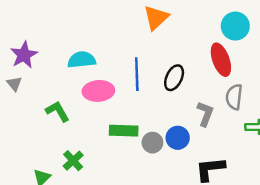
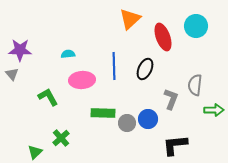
purple star: (24, 55) -> (20, 50), turned 30
cyan semicircle: (82, 60) -> (68, 54), size x0.6
red ellipse: (221, 60) -> (163, 37), moved

